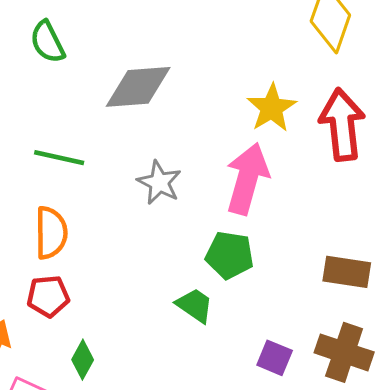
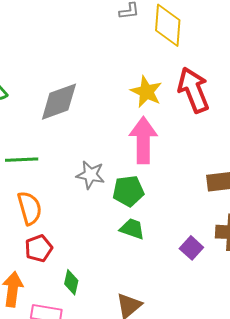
gray star: (159, 182) -> (90, 175), moved
green pentagon: (230, 255) -> (128, 191), moved
purple square: (275, 358) -> (191, 248), turned 35

